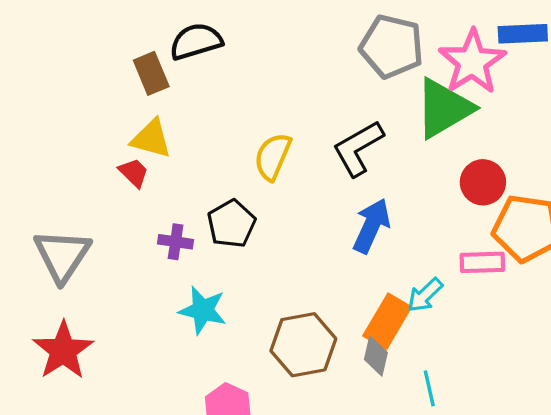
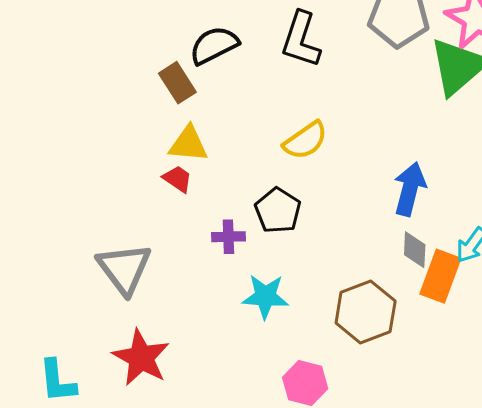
black L-shape: (358, 148) -> (301, 40), moved, turned -32
yellow semicircle: (273, 157) -> (305, 141), turned -138
gray diamond: (376, 356) -> (415, 250), moved

